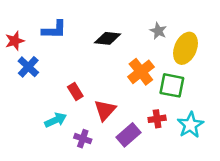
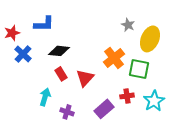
black diamond: (108, 38) -> (59, 51), moved
red triangle: (105, 110) -> (85, 78), moved
cyan arrow: (56, 120) -> (45, 97), turned -48

